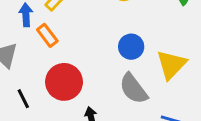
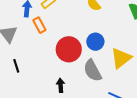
red circle: (64, 82) -> (69, 49), moved

